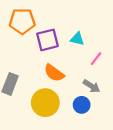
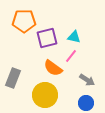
pink line: (96, 59) -> (71, 56), moved
blue circle: (82, 105) -> (86, 103), moved

